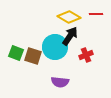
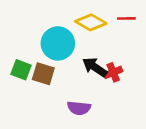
black arrow: (70, 36) -> (95, 67), moved, turned -90
cyan circle: (55, 47) -> (58, 43), moved

